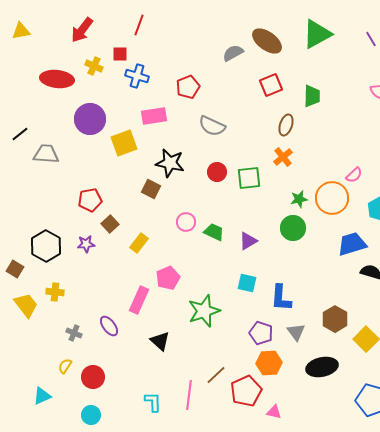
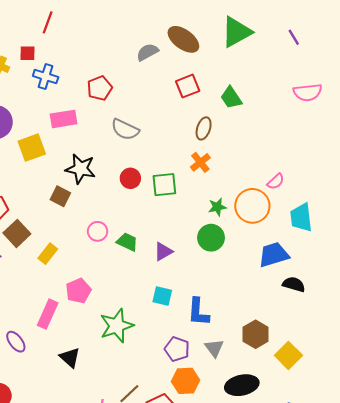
green trapezoid: (312, 96) -> (231, 98), turned 145
brown square: (110, 224) -> (17, 233), size x1.4

